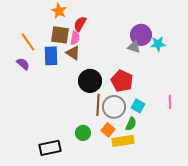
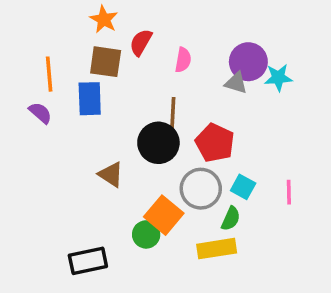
pink semicircle: (75, 38) -> (183, 60), moved
orange line: (28, 42) -> (49, 74), turned 30
brown triangle: (73, 53) -> (111, 175), moved
pink line: (170, 102) -> (289, 192), moved
brown line: (98, 105) -> (173, 116), moved
orange square: (108, 130) -> (164, 215), moved, size x1.5

